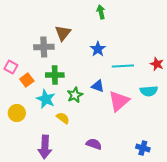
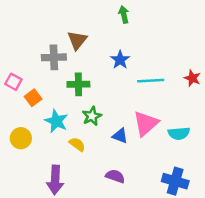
green cross: (55, 75) -> (78, 84), moved
blue triangle: (98, 86) -> (120, 136), moved
cyan semicircle: (149, 91) -> (179, 133), moved
blue cross: (143, 148) -> (175, 181), size x1.5

